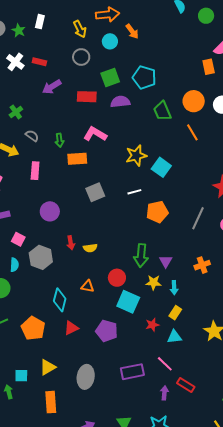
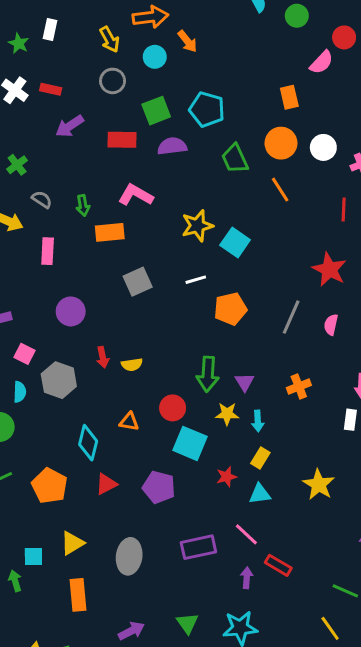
orange rectangle: (209, 67) -> (289, 97), moved

